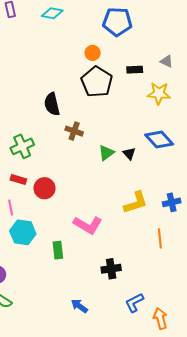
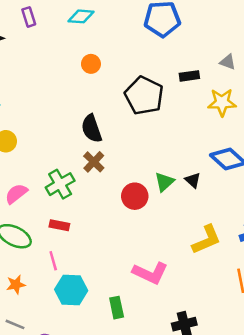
orange circle: (93, 53) -> (91, 64), moved
brown cross: (74, 131) -> (94, 162), moved, turned 30
red circle: (45, 188) -> (135, 196), moved

